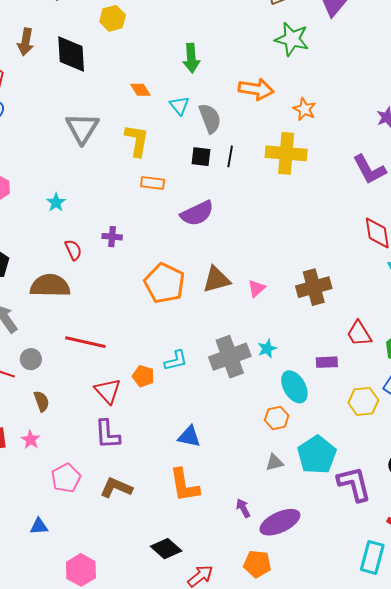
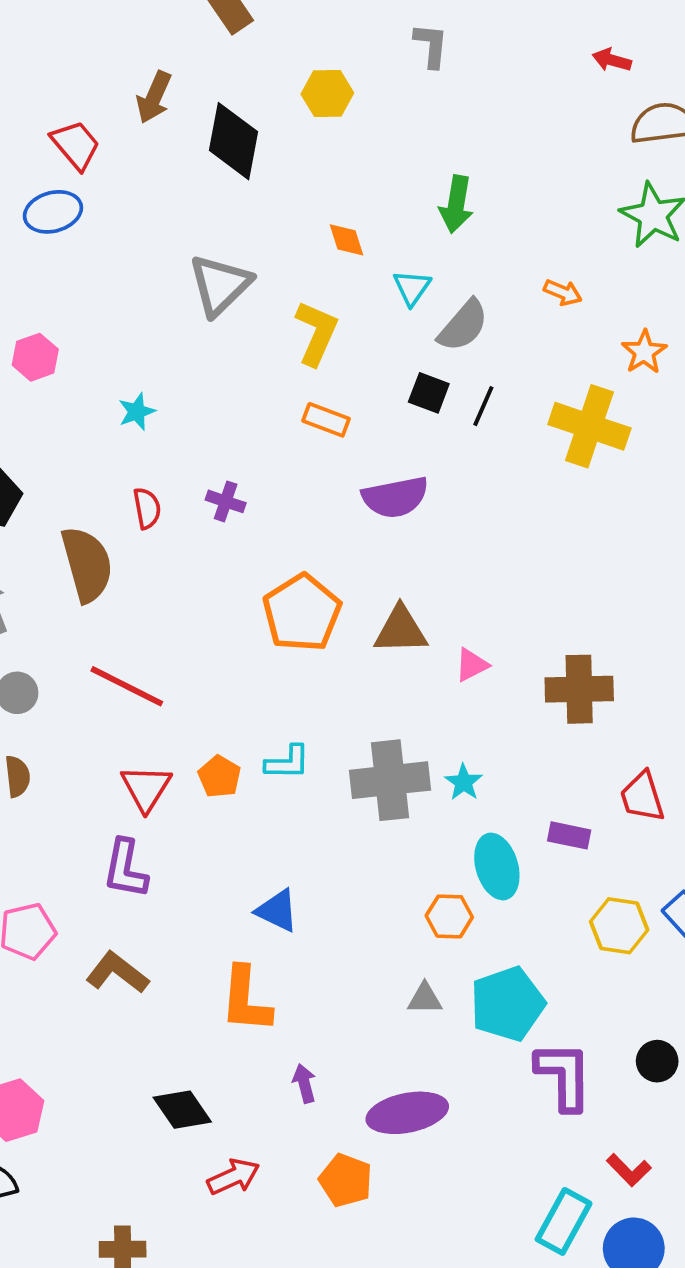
orange arrow: (256, 89) -> (563, 292), size x0.6
gray semicircle: (210, 118) -> (463, 326), turned 48
brown semicircle: (50, 286) -> (87, 564), turned 60
cyan star: (267, 349) -> (464, 782), turned -30
purple arrow: (243, 508) -> (304, 1083), moved

